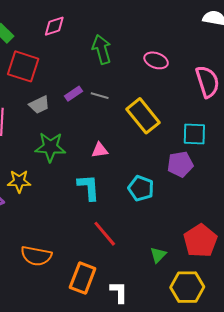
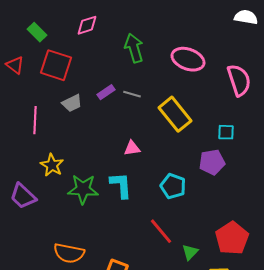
pink ellipse: (156, 60) -> (188, 59), size x1.4
cyan square: (194, 134) -> (226, 132), size x0.7
green star: (50, 147) -> (83, 189), moved
yellow star: (19, 181) -> (52, 165), moved, turned 30
red line: (105, 234) -> (161, 231), moved

